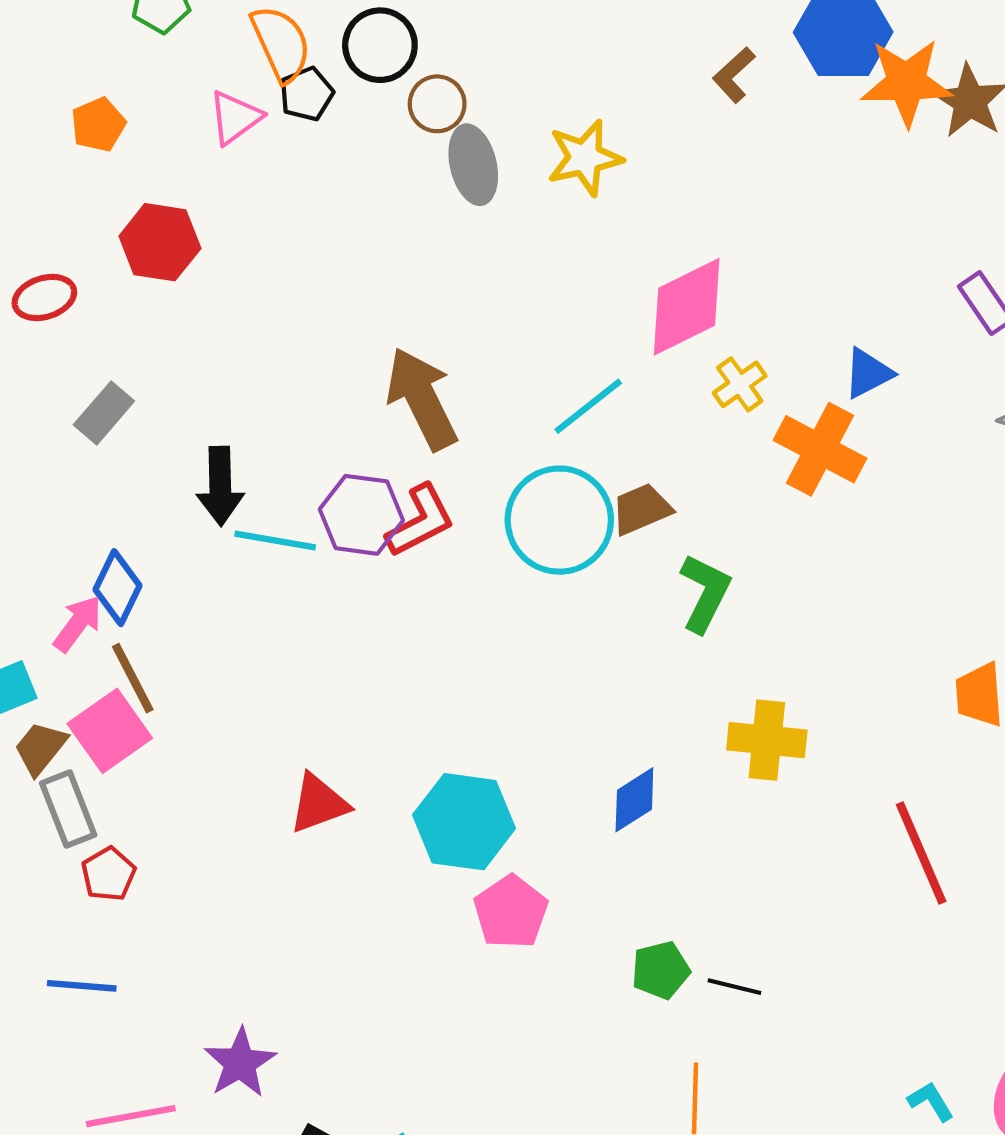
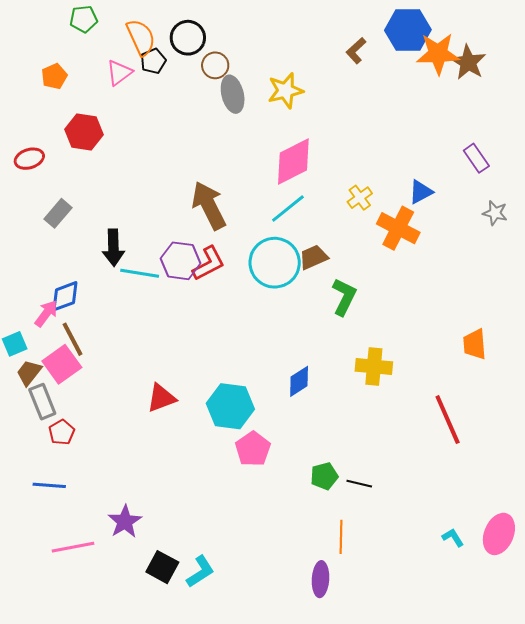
pink diamond: (687, 307) -> (293, 161), moved
blue diamond: (118, 588) -> (65, 296), turned 44
blue diamond: (634, 800) -> (299, 381), moved

